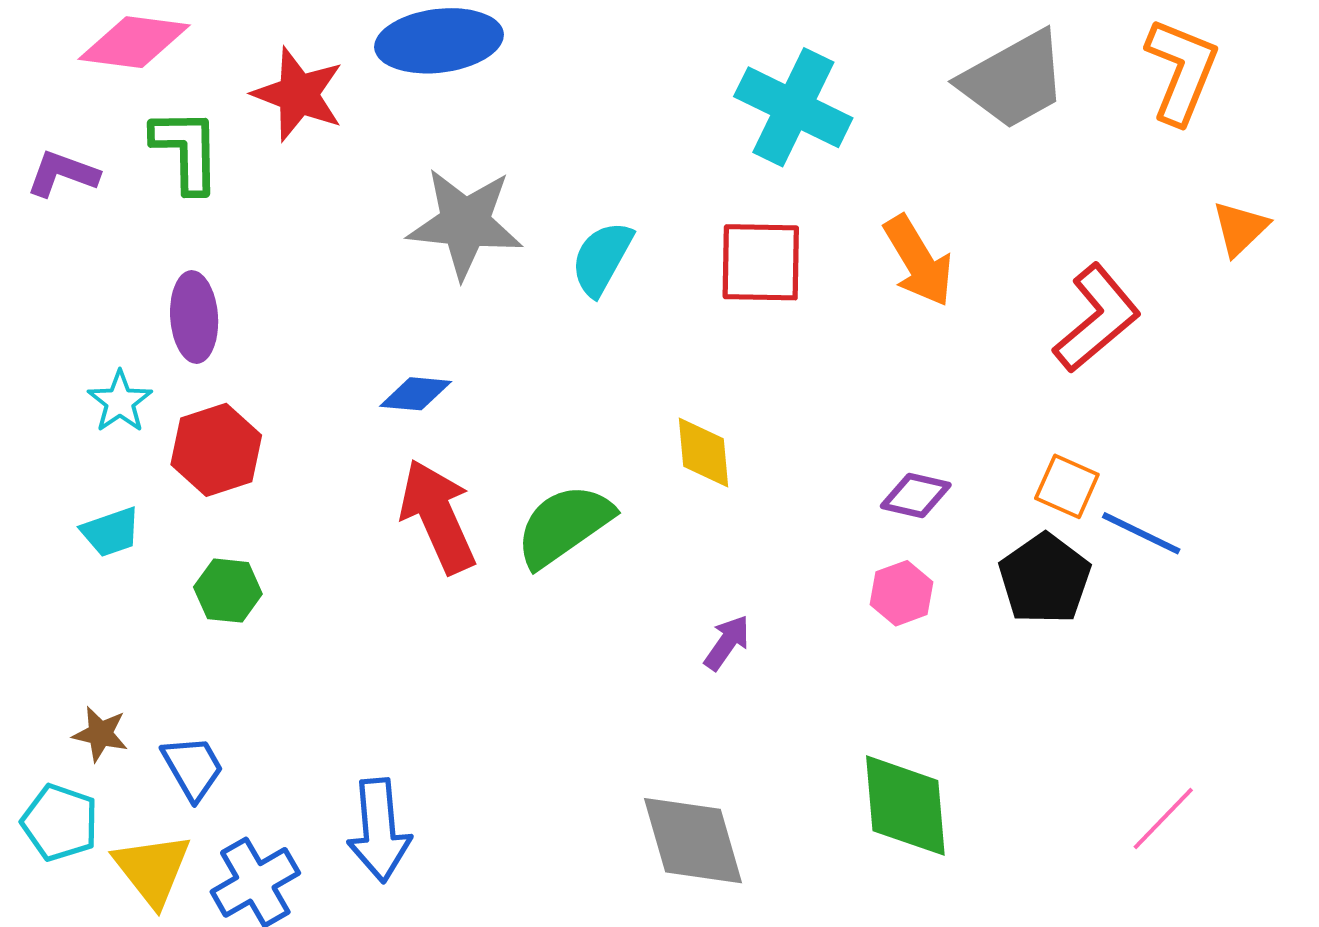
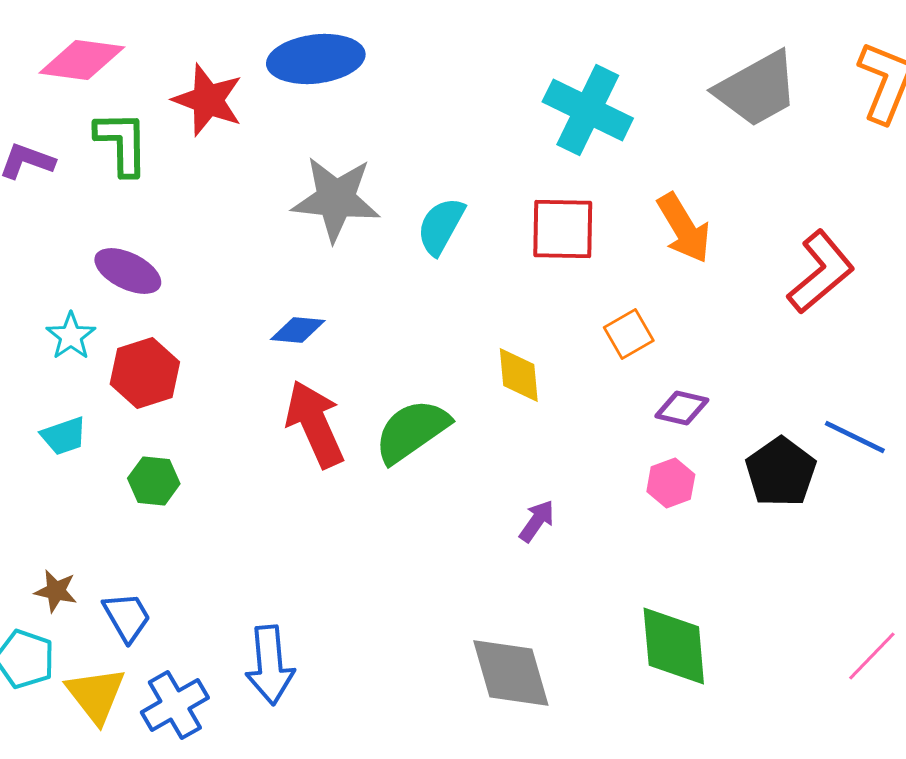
purple ellipse: (194, 317) -> (128, 271), turned -60
orange square: (1067, 486) -> (629, 334), moved, turned 36

